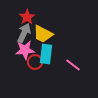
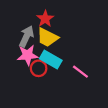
red star: (27, 17) -> (45, 19), moved
cyan rectangle: (46, 54) -> (51, 60), turned -66

